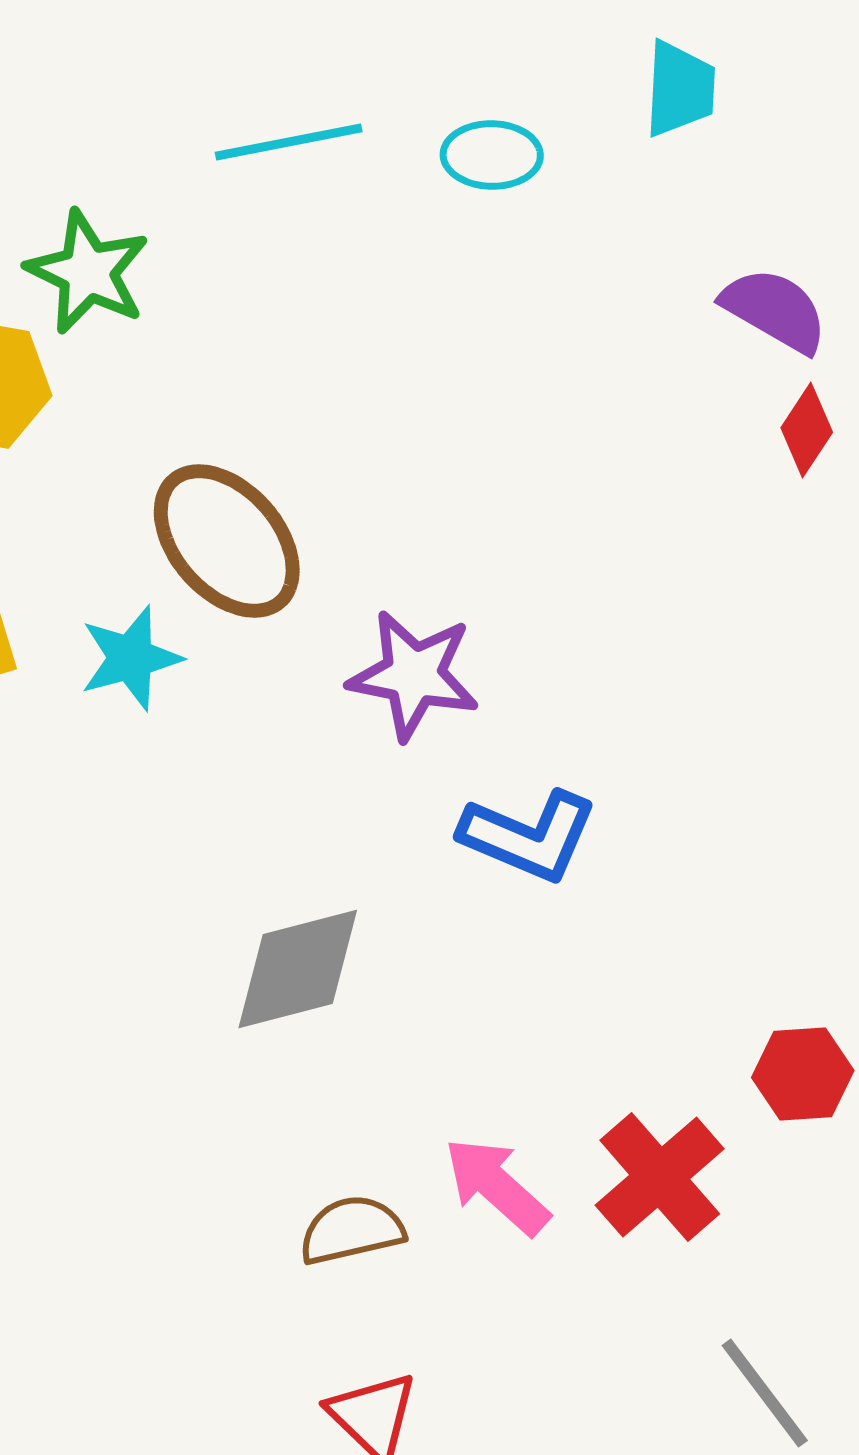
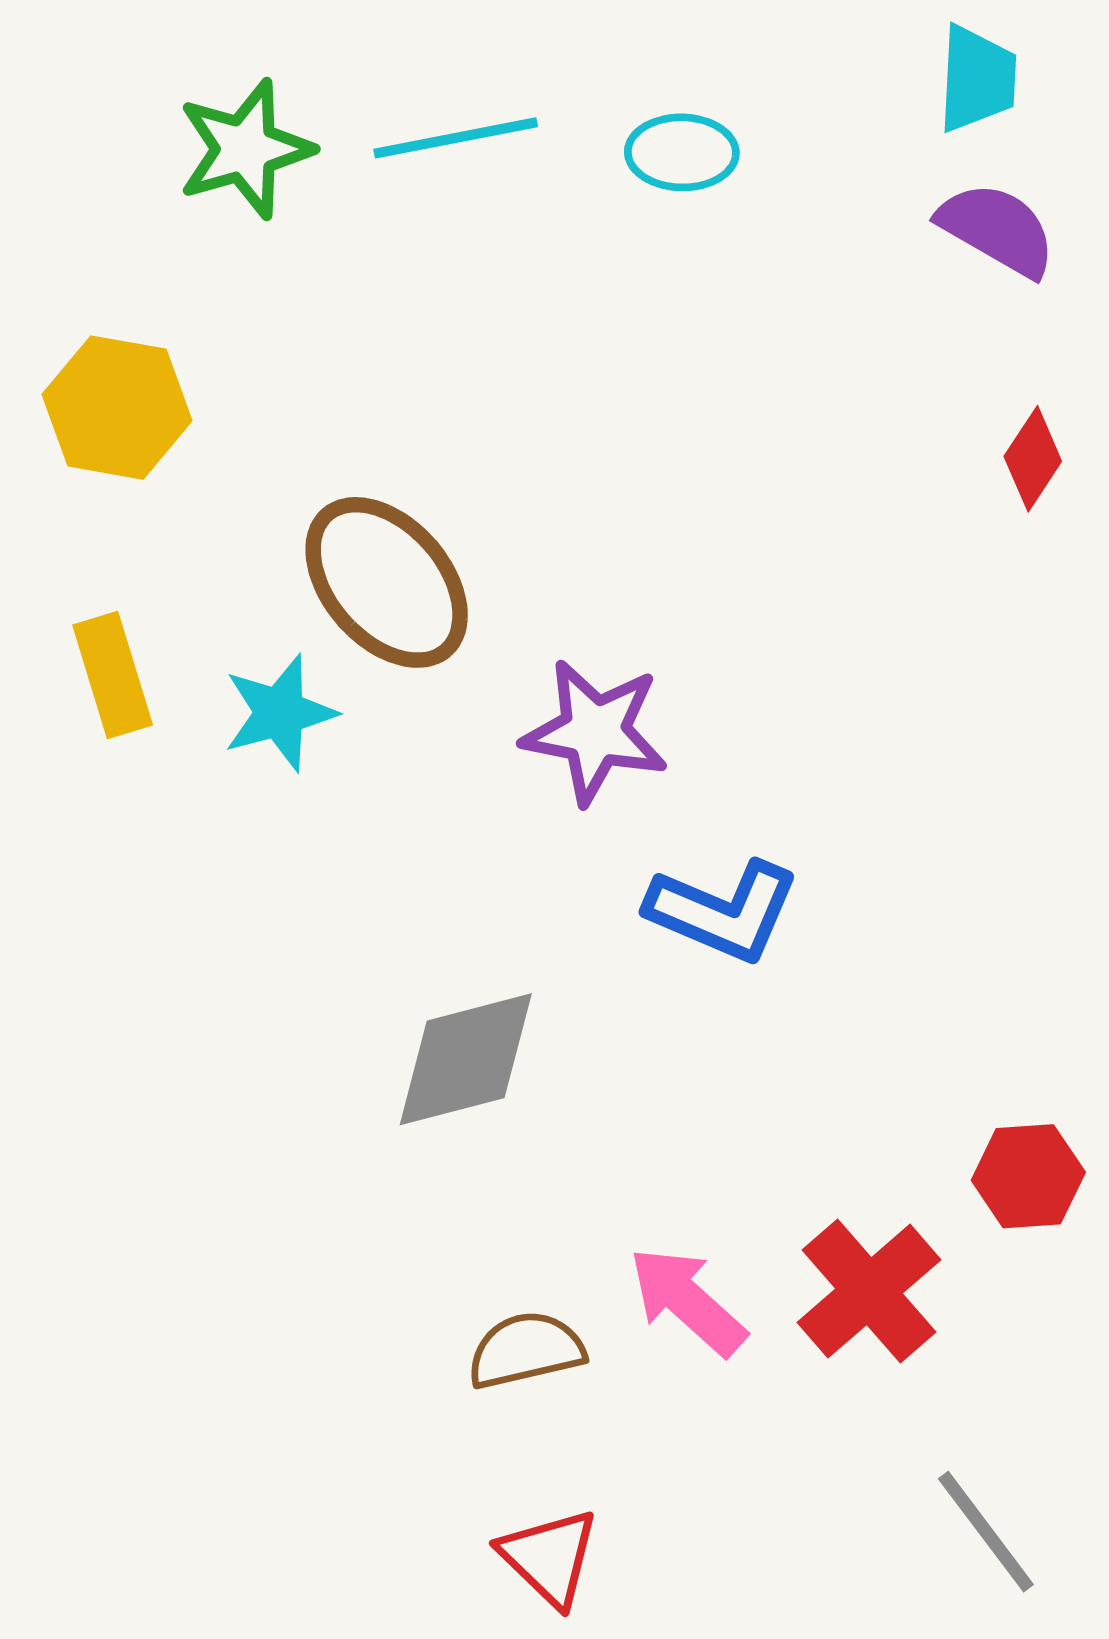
cyan trapezoid: (680, 89) -> (977, 79), moved
green star: (88, 272) -> (245, 149), moved, turned 30
purple semicircle: (775, 310) -> (997, 229), moved

